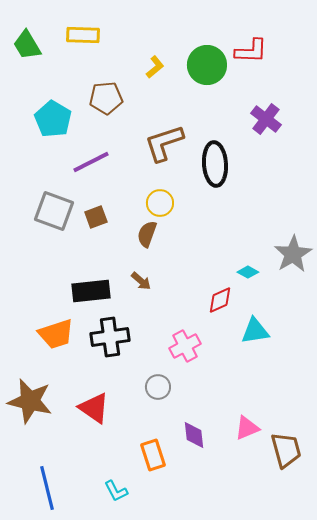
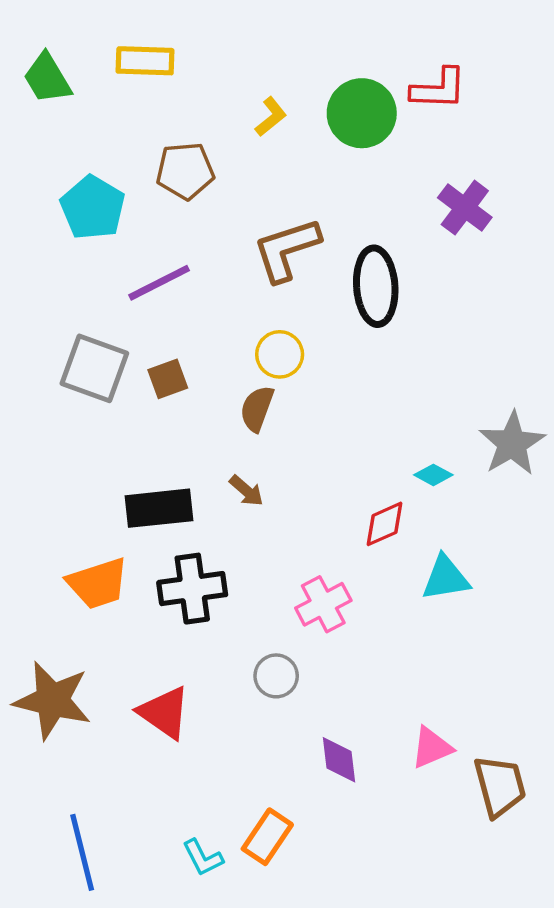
orange rectangle: (153, 455) -> (267, 837), moved, turned 52

